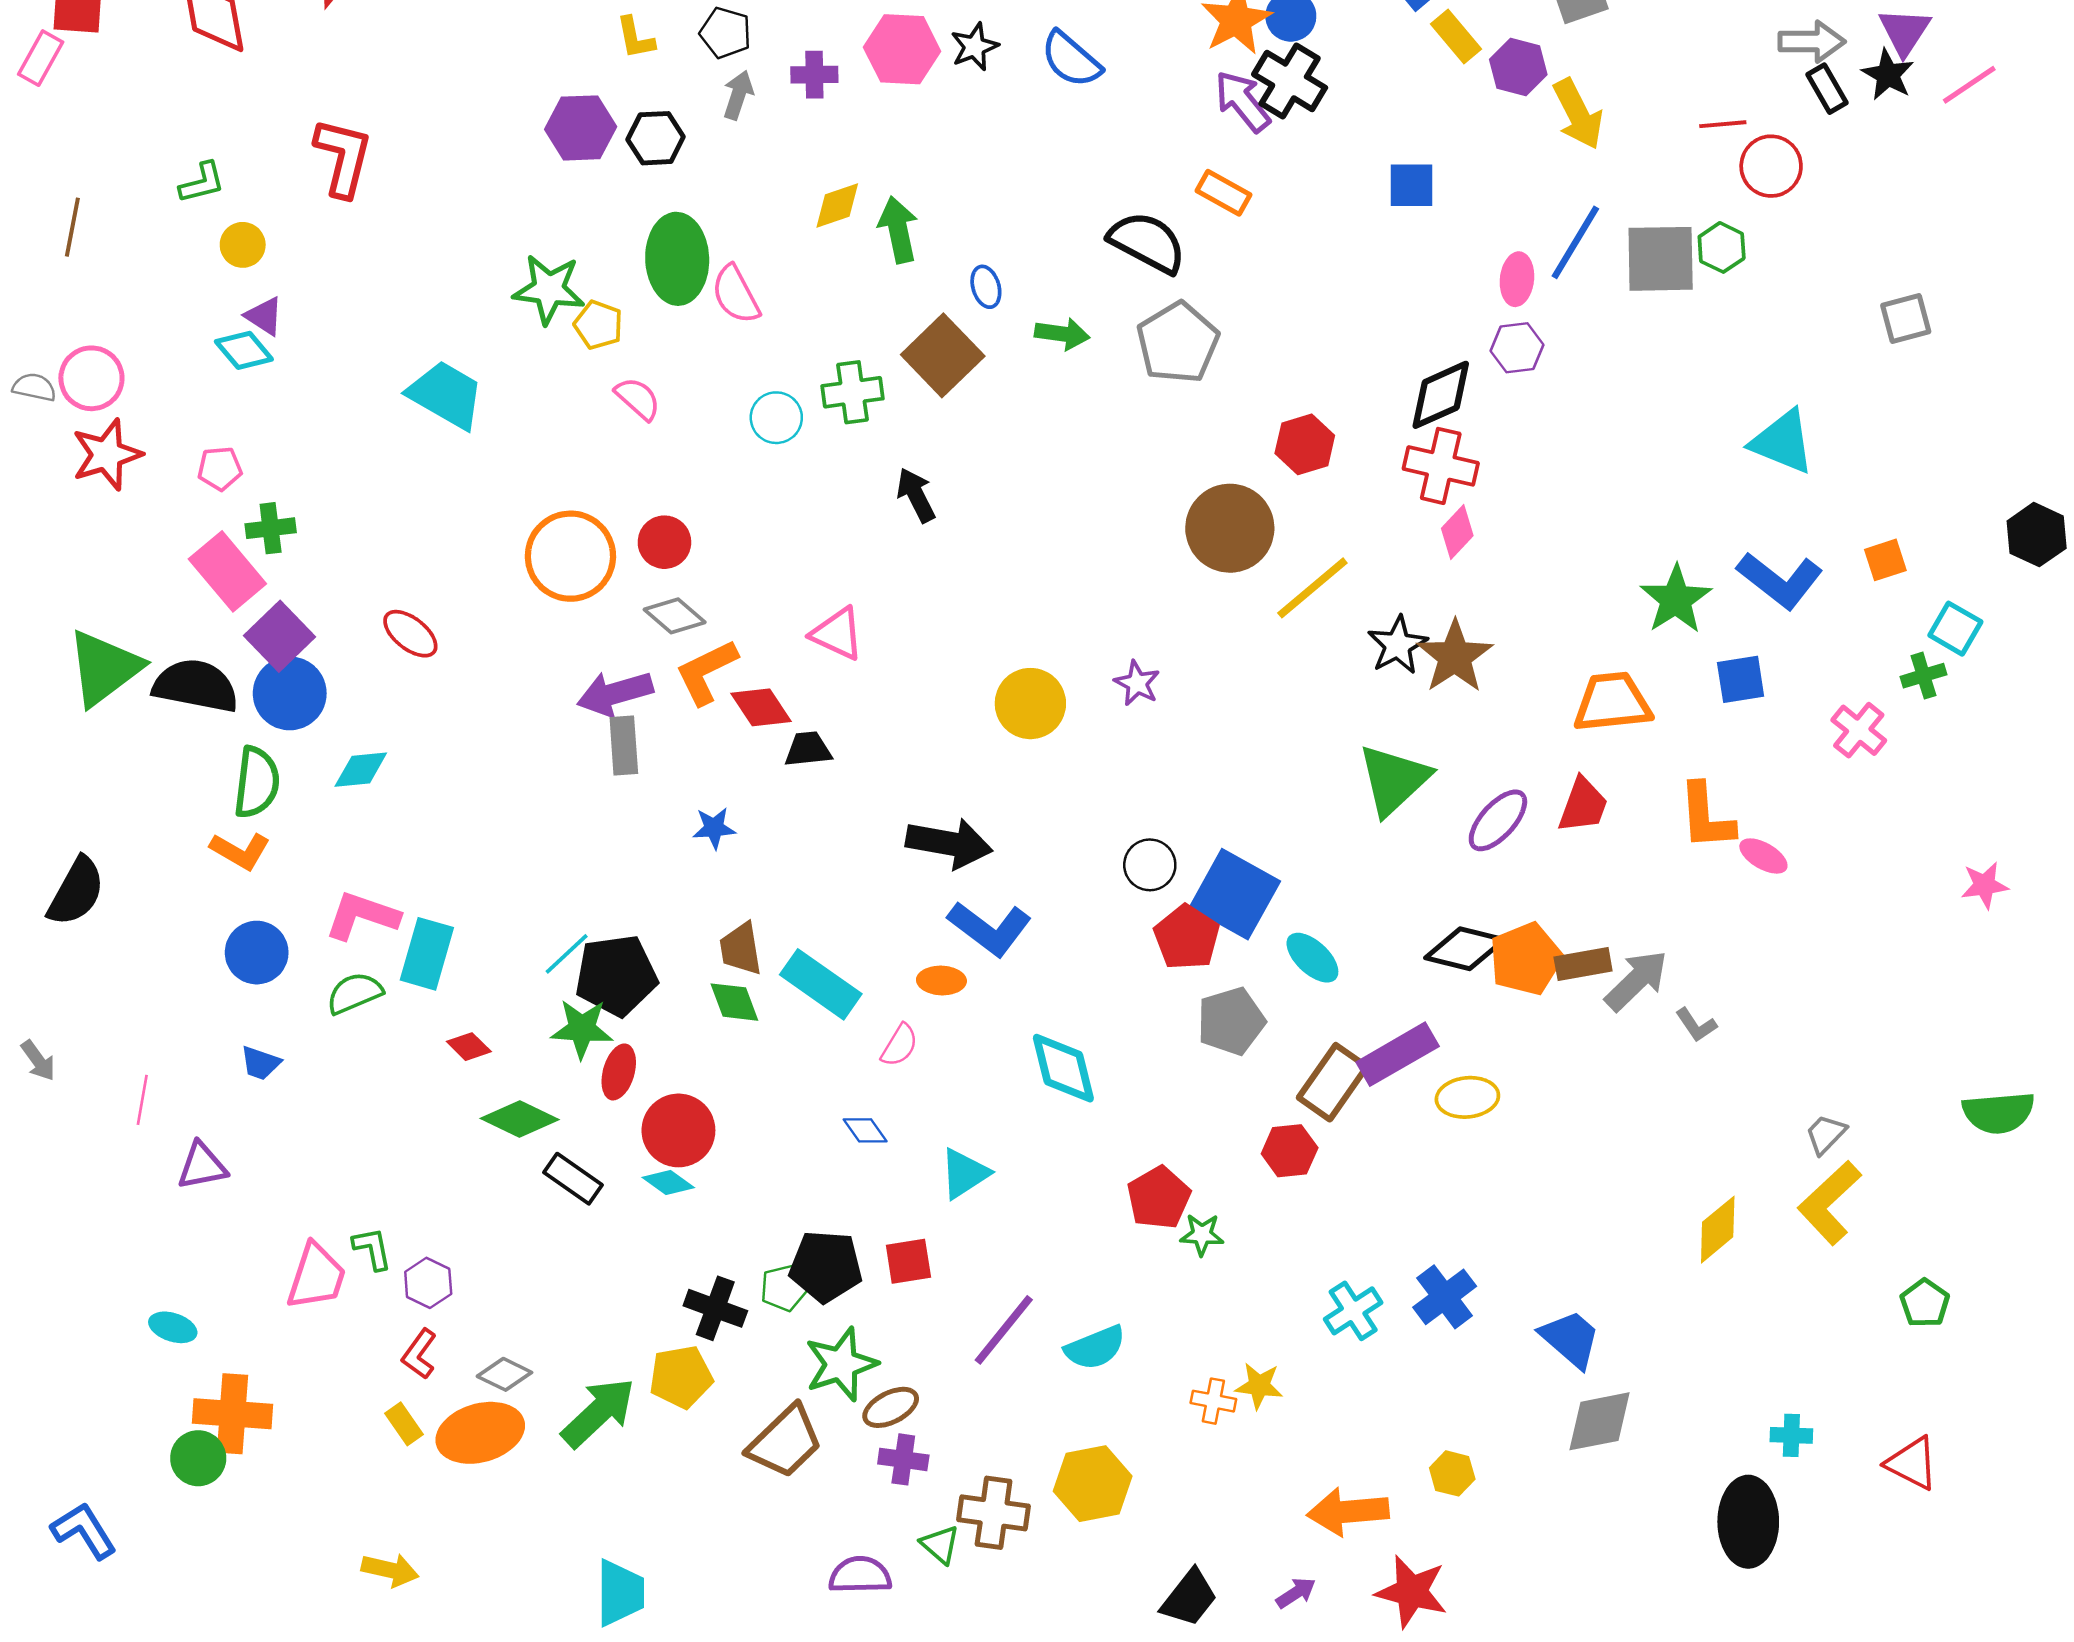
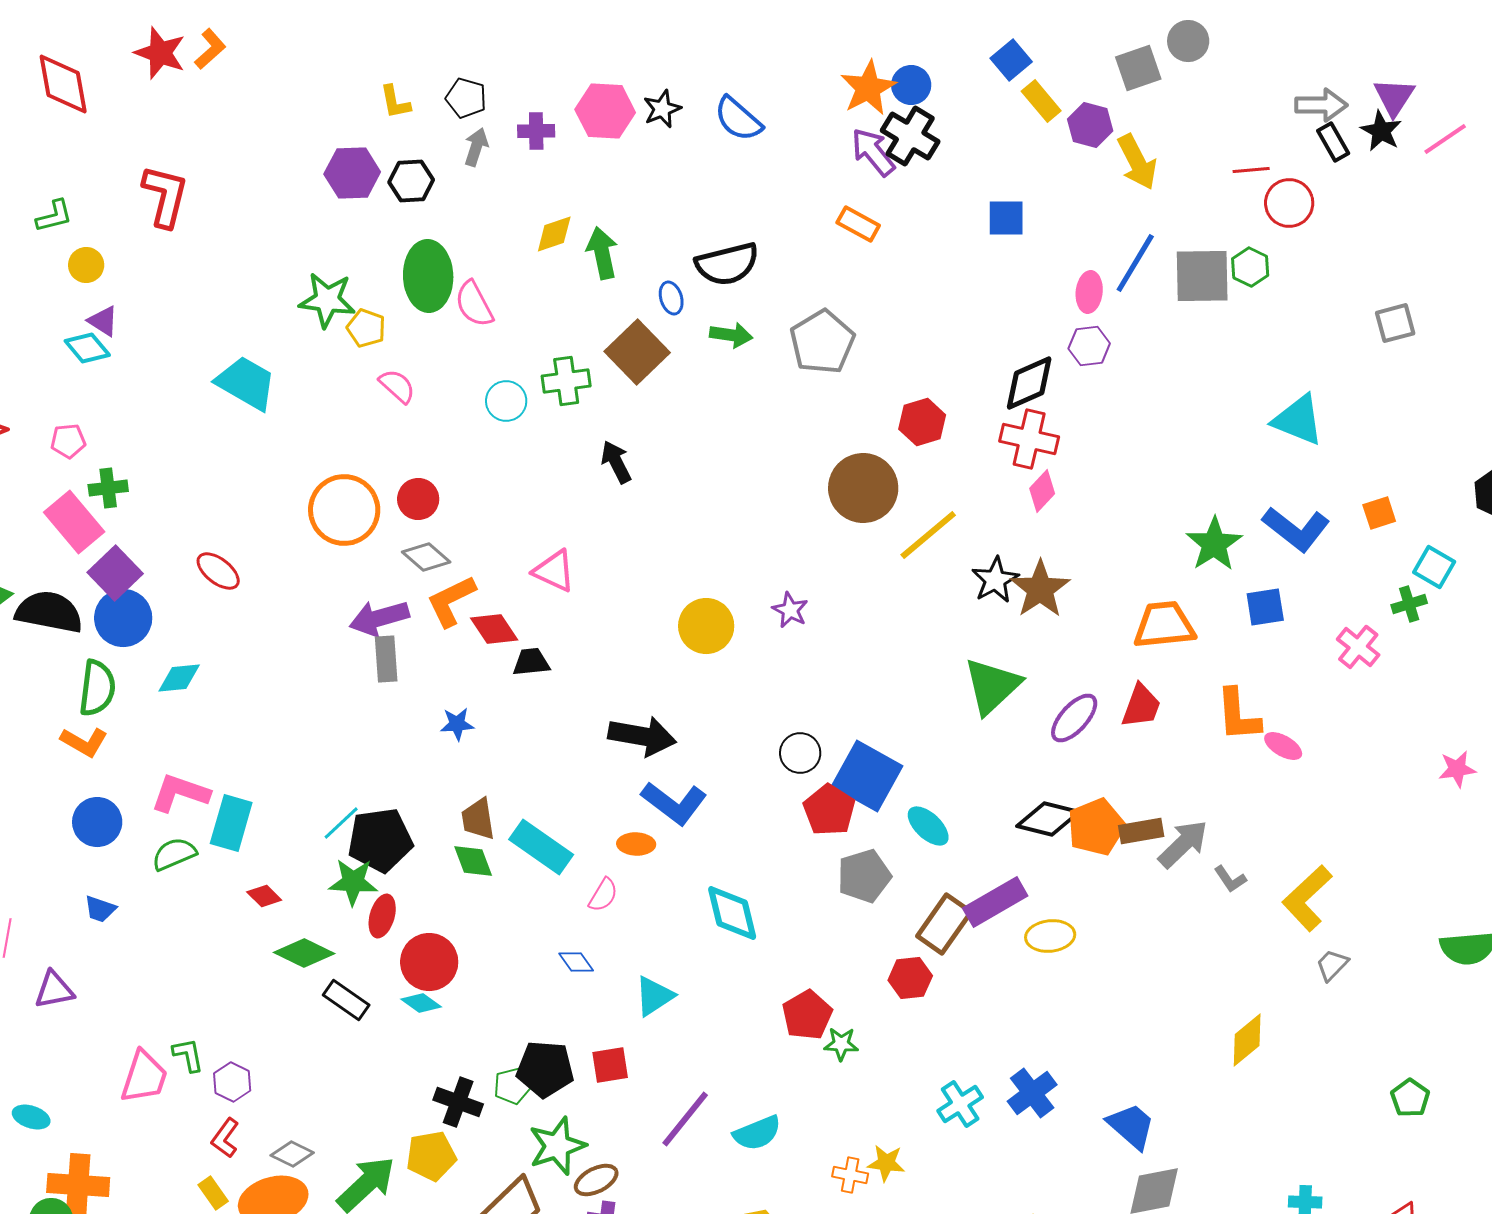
black semicircle: (1147, 242) -> (727, 264), moved, turned 138
yellow L-shape: (1830, 1203) -> (1307, 898), moved

